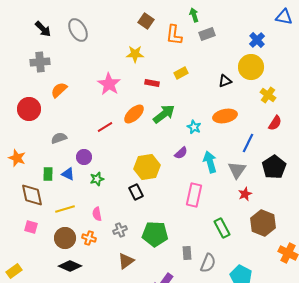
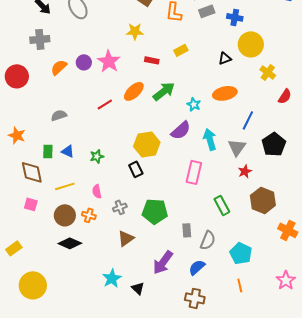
blue cross: (257, 40) -> (235, 17), moved, turned -35
red circle: (29, 109) -> (17, 76), moved
red semicircle: (275, 123) -> (285, 96), moved
purple semicircle: (181, 153) -> (181, 130), size x1.5
purple circle: (84, 157) -> (84, 62), moved

